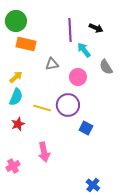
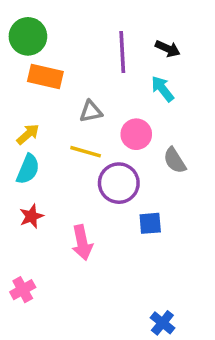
cyan arrow: (84, 50) -> (162, 89), moved
gray semicircle: (106, 67) -> (175, 160), moved
yellow line: (42, 108) -> (86, 152), moved
blue square: (86, 128) -> (150, 223), turned -32
pink arrow: (44, 152) -> (82, 242), moved

